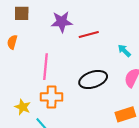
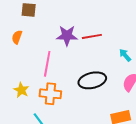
purple star: (62, 22) -> (67, 36), moved
yellow star: (23, 107) -> (21, 90), moved

